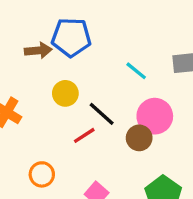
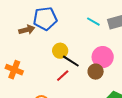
cyan line: (136, 71) -> (93, 22), moved
yellow circle: (65, 93) -> (60, 51), moved

